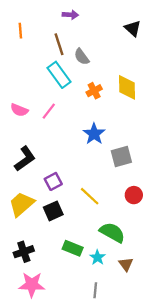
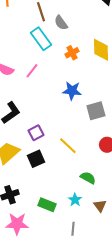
blue star: (94, 134) -> (72, 91), turned -30
green semicircle: (112, 232) -> (88, 178), size x0.7
green rectangle: (73, 248) -> (47, 205), moved

